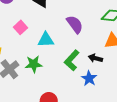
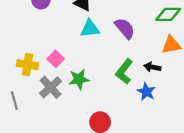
pink square: (21, 27) -> (56, 59), moved
cyan triangle: (46, 40) -> (90, 29), moved

